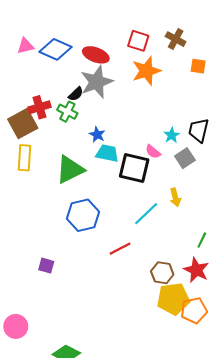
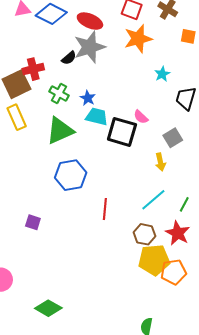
green cross: (67, 112) -> (59, 93), moved
cyan star: (172, 135) -> (162, 74), moved
yellow rectangle: (25, 158) -> (17, 117), turned -30
gray square: (185, 158) -> (173, 138), moved
cyan line: (146, 214) -> (153, 200), moved
red line: (120, 249) -> (105, 209), turned -60

